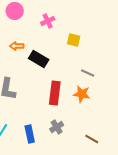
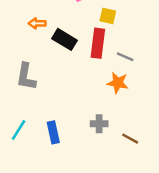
red rectangle: (55, 93) -> (98, 43), moved
gray cross: (57, 127) -> (99, 124), moved, turned 32

